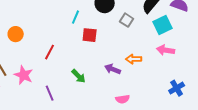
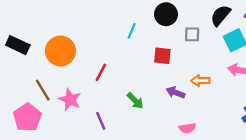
gray square: (127, 20) -> (192, 34), turned -32
orange circle: (16, 34) -> (60, 51), size x1.6
red square: (90, 35) -> (162, 56), moved

